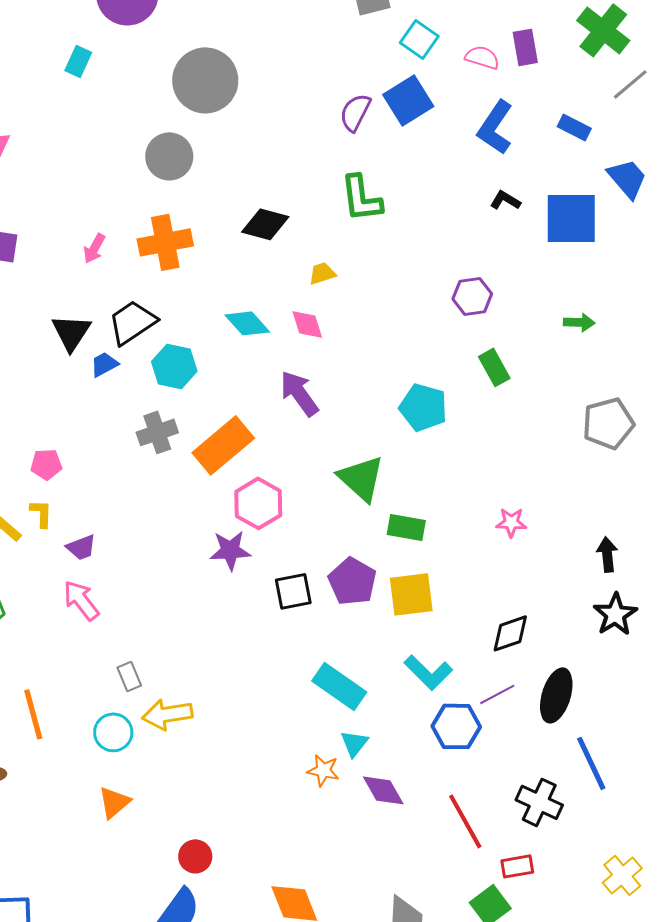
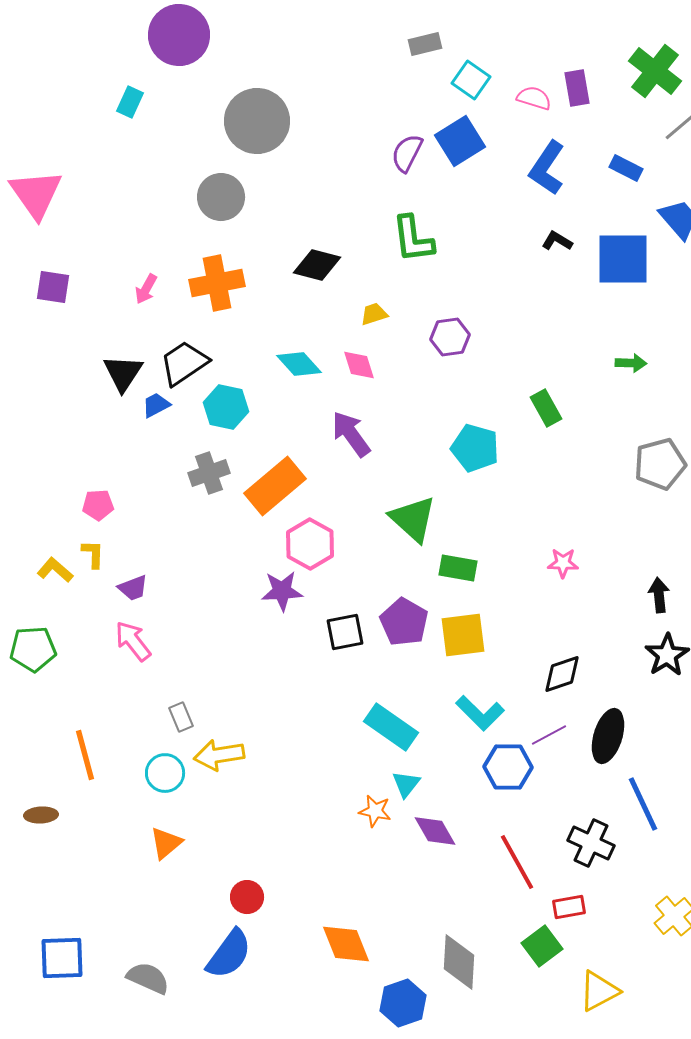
purple hexagon: (472, 296) -> (450, 337), moved

